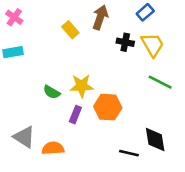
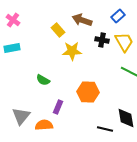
brown arrow: (100, 17) -> (82, 20), turned -90
yellow star: (82, 86) -> (72, 51), moved
purple rectangle: (75, 115) -> (58, 107), moved
gray triangle: (24, 137) -> (21, 116), turned 36

